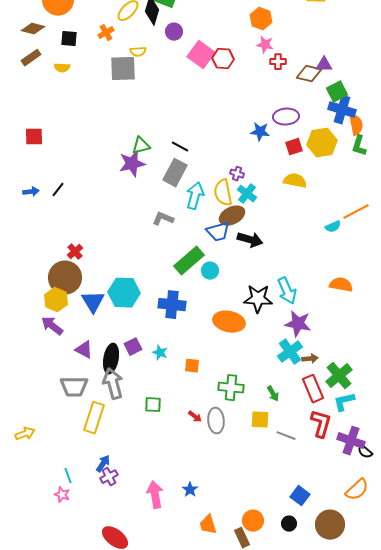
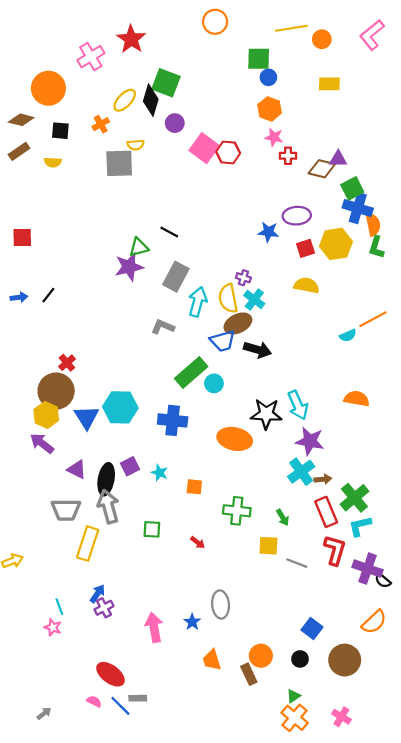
black line: (180, 147) -> (169, 232), moved
gray ellipse: (216, 421) -> (221, 605), moved

